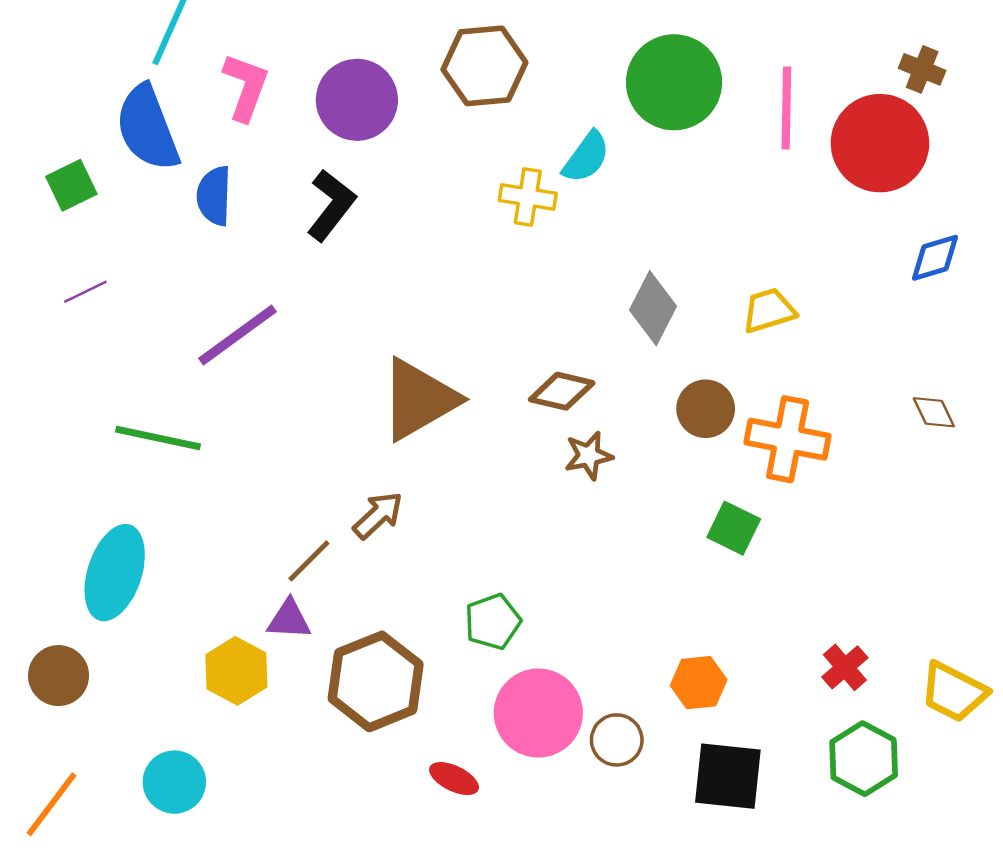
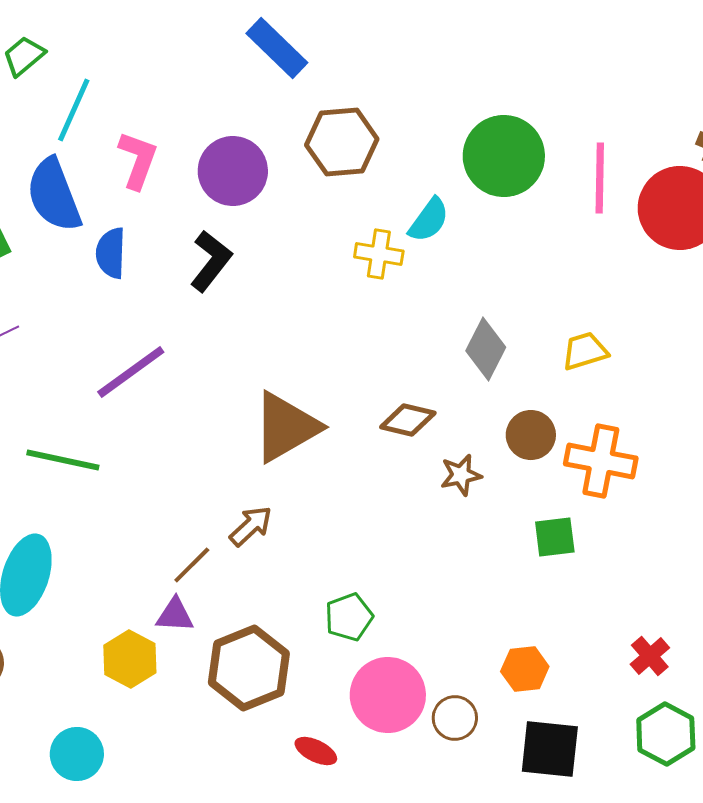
brown star: (589, 456) -> (461, 475), moved
green square: (734, 528) -> (555, 537), turned -33

